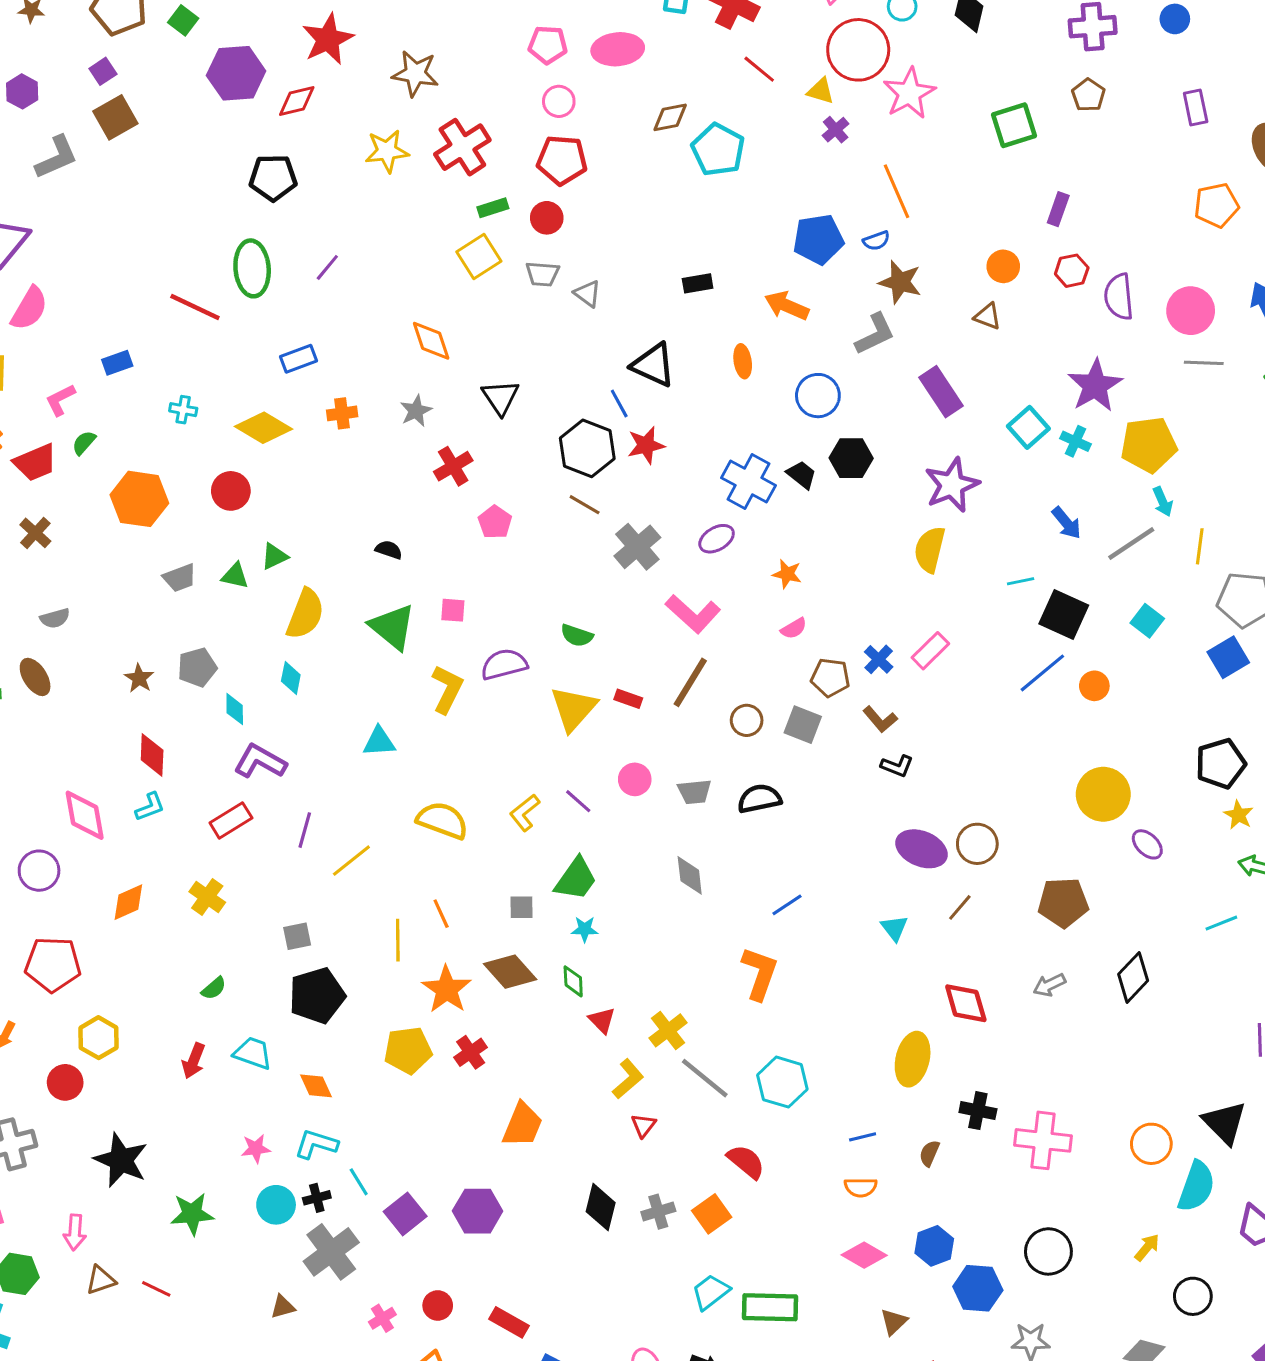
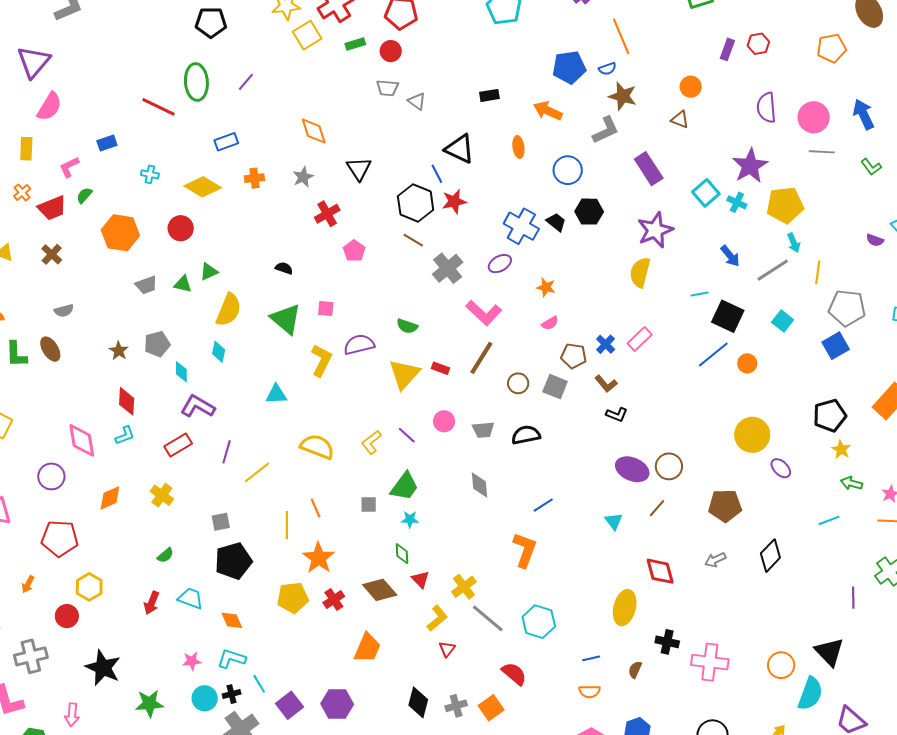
yellow square: (479, 257) -> (307, 35), moved
red hexagon: (1072, 271) -> (758, 44), moved
brown diamond: (510, 972) -> (380, 590), moved

